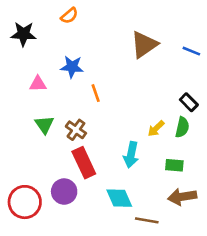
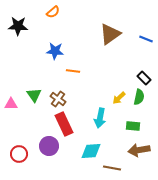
pink triangle: (38, 84) -> (11, 104), moved
orange line: (96, 93) -> (73, 71), turned -64
cyan diamond: (119, 198) -> (91, 151), turned -70
red circle: (25, 202) -> (19, 154), size x0.7

